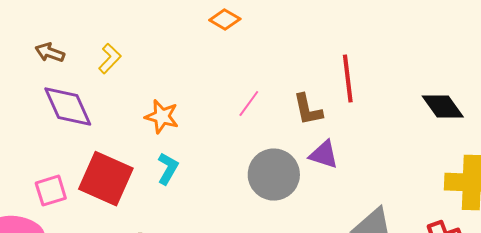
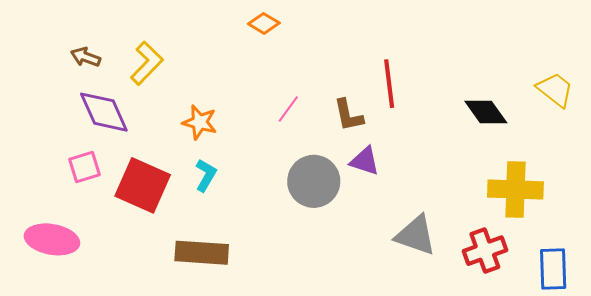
yellow L-shape: (110, 59) -> (147, 63), size x1.4
pink square: (51, 191) -> (85, 167), moved

